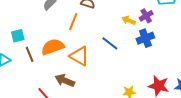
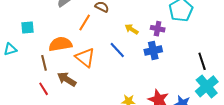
purple cross: (146, 16) -> (158, 29), turned 32
yellow arrow: (129, 20) -> (132, 29), moved
brown line: (30, 54) -> (44, 63), moved

